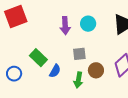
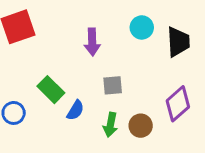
cyan circle: (88, 24) -> (142, 27), moved
brown circle: (96, 70) -> (141, 126), moved

